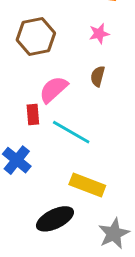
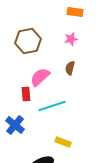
cyan line: (71, 132) -> (52, 106), turned -48
yellow rectangle: (87, 185) -> (63, 142), size x0.7

